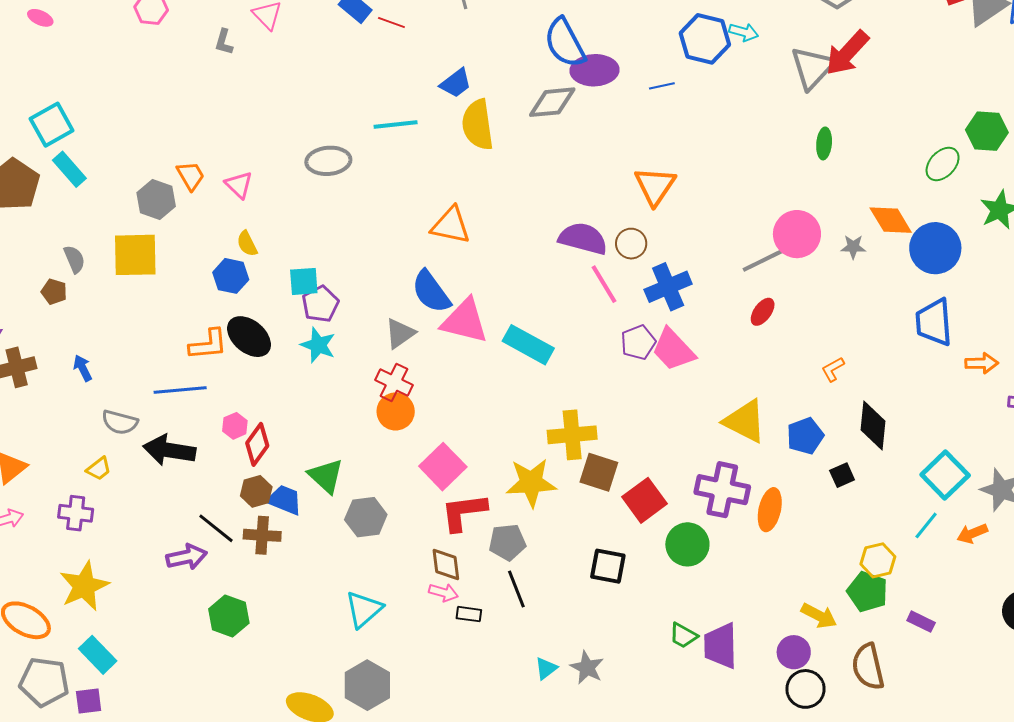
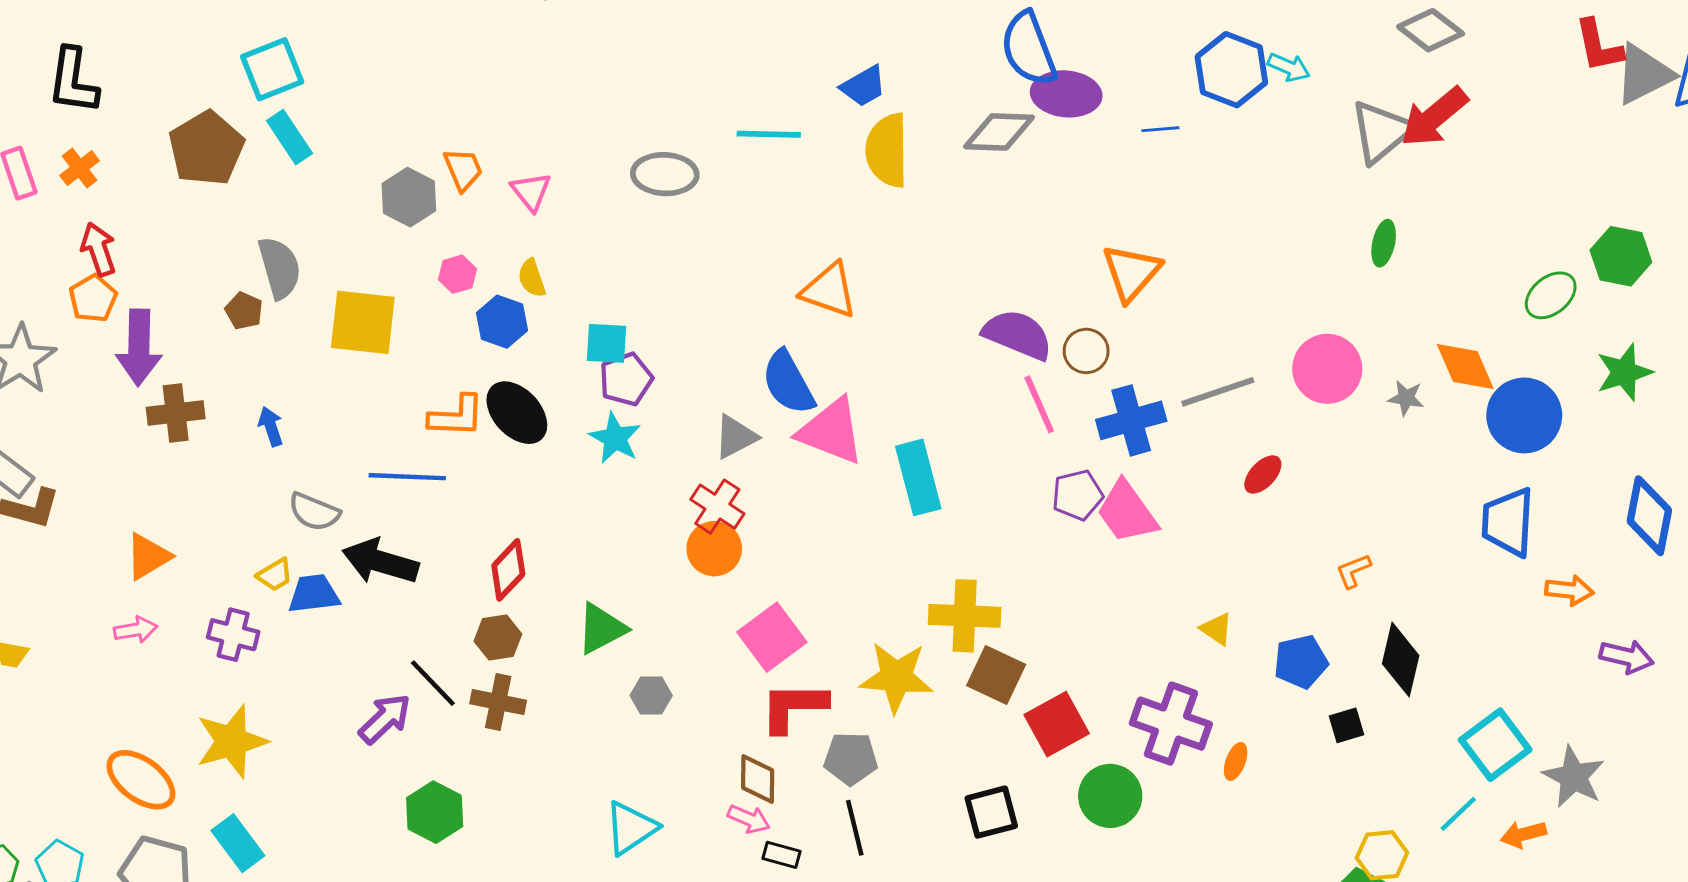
yellow square: (135, 255) -> (363, 322), moved
gray semicircle: (74, 259) -> (279, 268), size x1.5
gray line: (766, 259) -> (1218, 392), moved
cyan rectangle: (528, 345) -> (918, 477), turned 39
yellow triangle: (745, 421) -> (1217, 629), size x0.5
pink hexagon: (235, 426) -> (457, 274), moved
green triangle: (326, 476) -> (601, 628), turned 42
blue trapezoid: (284, 500) -> (314, 594), moved, turned -36
orange ellipse: (770, 510) -> (1236, 761), size x0.6
gray hexagon: (366, 517) -> (651, 695), size x0.7
purple arrow: (187, 557) -> (385, 719), turned -39
black square: (608, 566) -> (991, 812), turned -33

